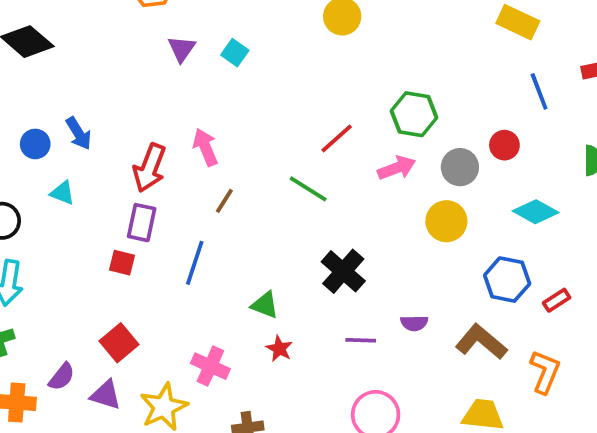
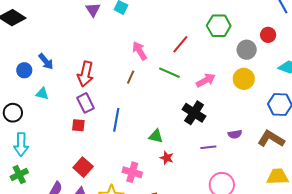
pink arrow: (205, 147) -> (140, 51), moved
pink arrow: (397, 168) -> (206, 80), moved
brown line: (224, 201) -> (131, 77), moved
purple rectangle: (142, 223) -> (86, 103), turned -30

